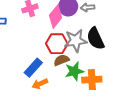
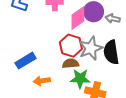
gray star: (76, 41) -> (91, 48), turned -30
blue rectangle: (33, 68) -> (26, 61), moved

